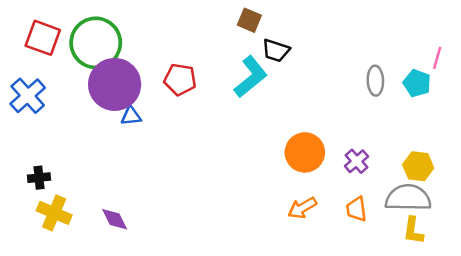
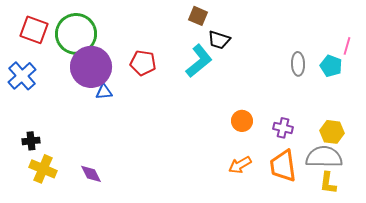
orange circle: (305, 152) -> (242, 121), size x0.7
purple cross: (356, 161) -> (283, 128), turned -36
orange trapezoid: (356, 209) -> (283, 166), size x1.6

